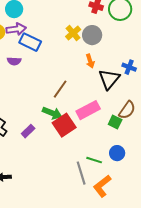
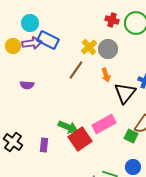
blue rectangle: (30, 42) -> (48, 40), moved
purple semicircle: (14, 61) -> (27, 85), moved
brown line: (60, 89) -> (76, 70), moved
purple rectangle: (28, 131) -> (44, 145), turned -40

